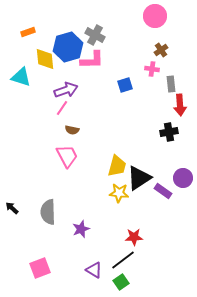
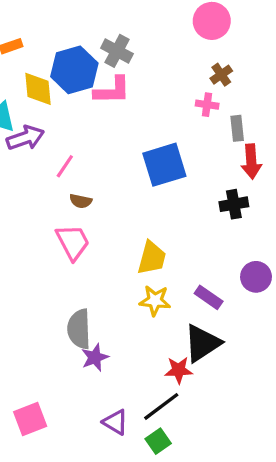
blue square: (125, 85) -> (164, 165), moved, size x1.8
purple arrow: (66, 90) -> (25, 138), moved
black triangle: (139, 178) -> (202, 343), moved
purple rectangle: (163, 191) -> (209, 297), moved
gray semicircle: (48, 212) -> (79, 329), moved

